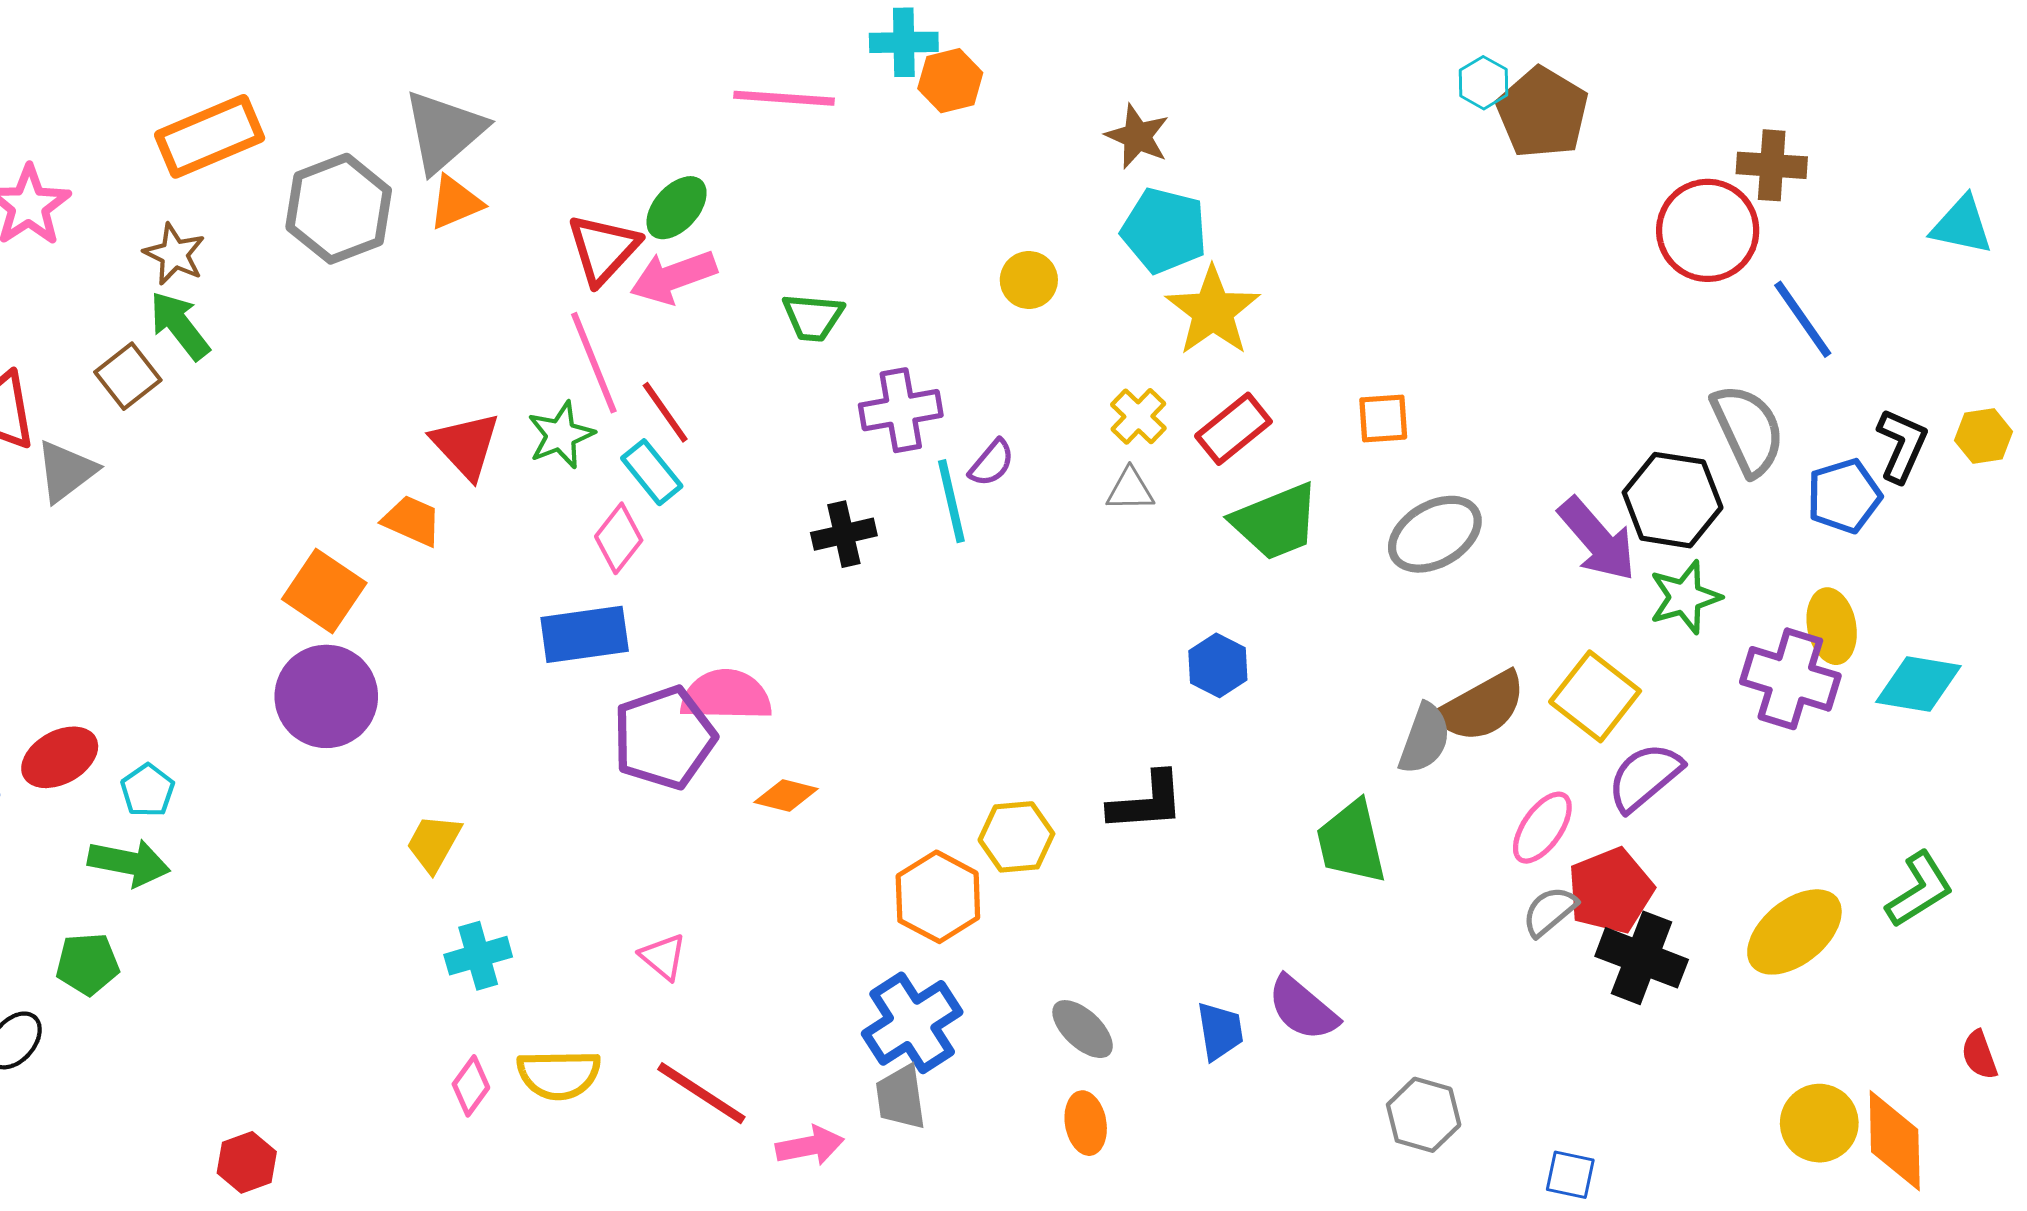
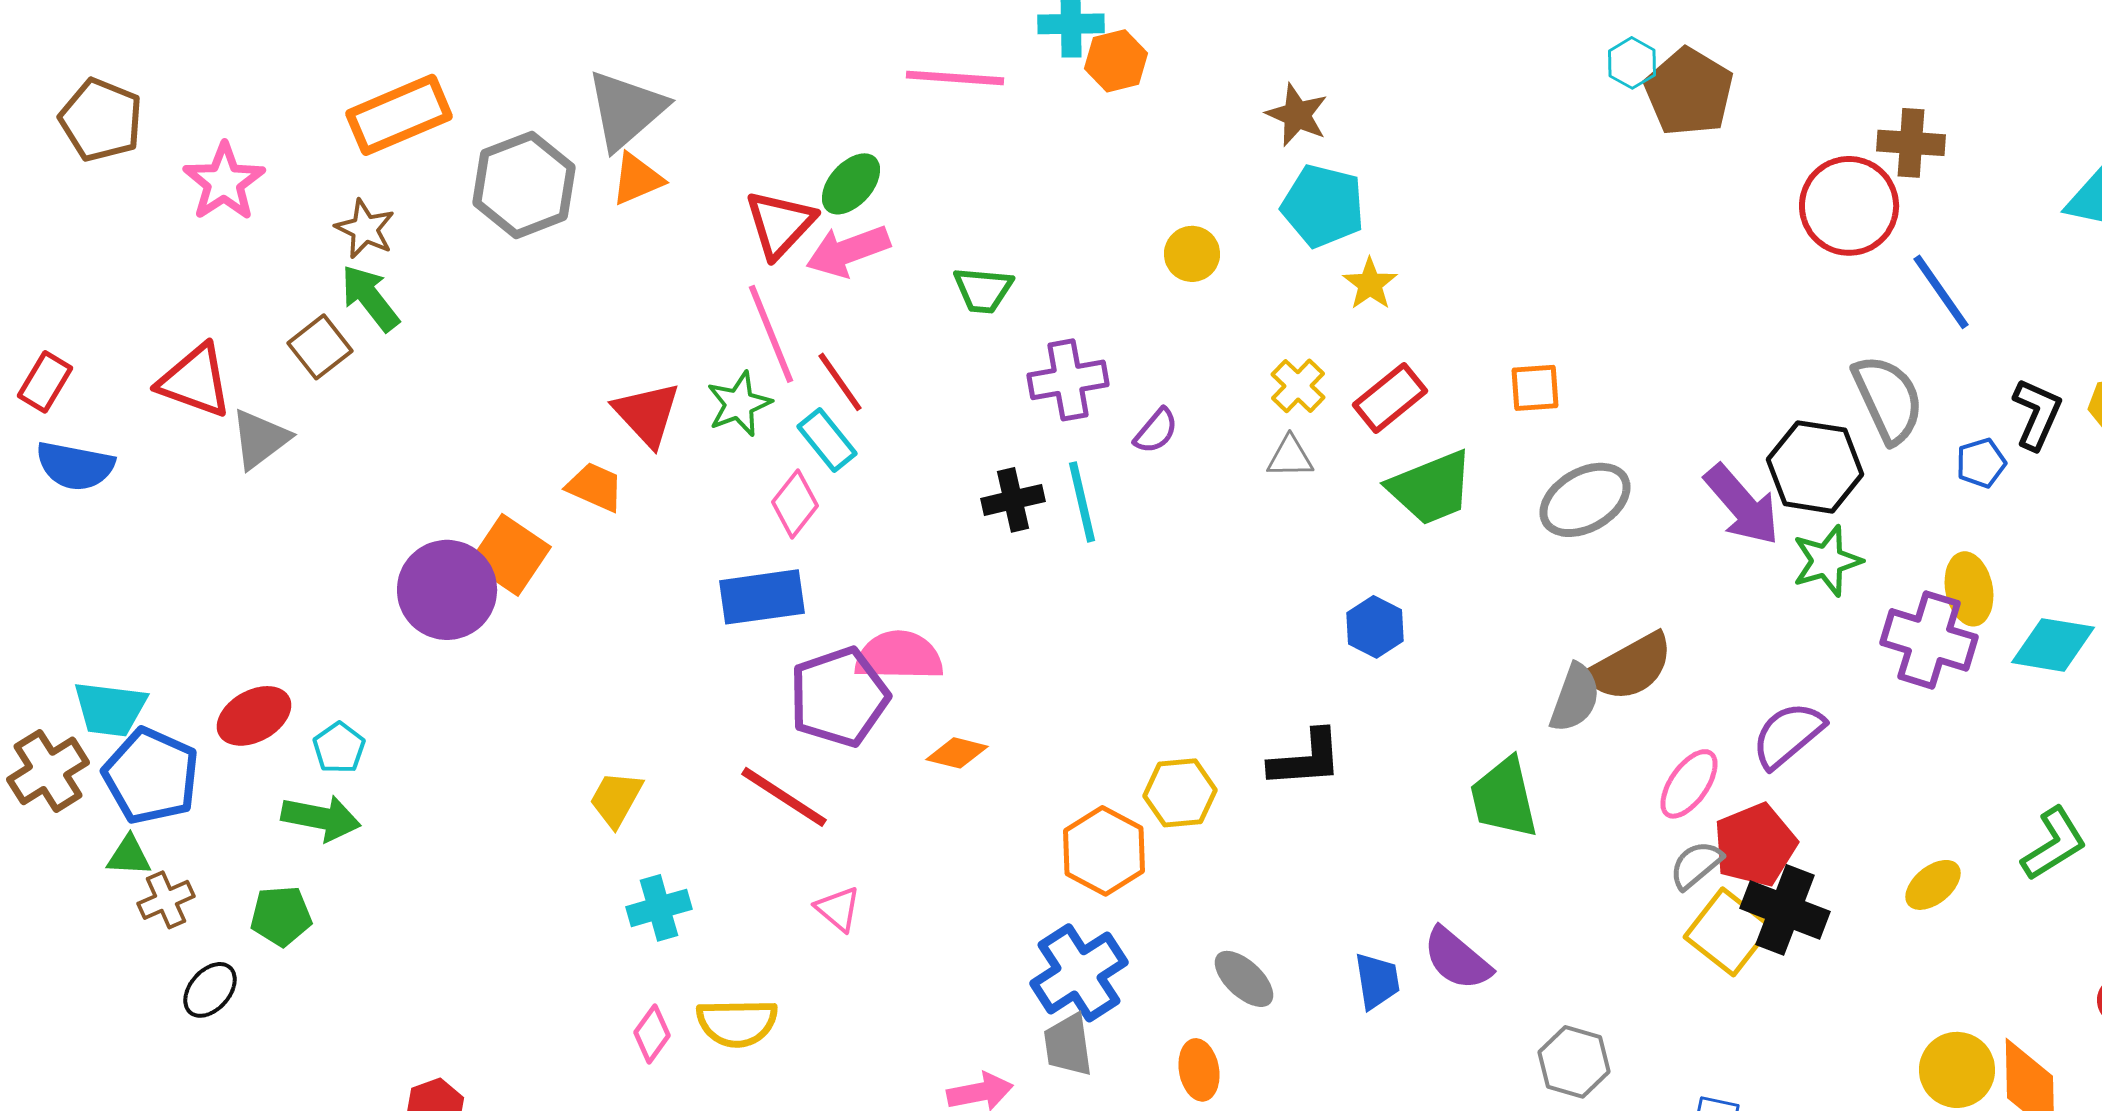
yellow star: (1213, 311) -> (1370, 284), size x0.6
blue pentagon: (1844, 496) -> (1981, 463), size x0.7
cyan line: (951, 501) -> (1082, 502), moved
purple circle: (326, 696) -> (447, 590), moved
yellow square: (1595, 696) -> (1728, 932), moved
yellow ellipse: (1794, 932) -> (1933, 885), size x0.6
red line: (701, 1093) -> (784, 797), moved
orange ellipse: (1086, 1123) -> (1199, 1070), moved

